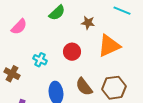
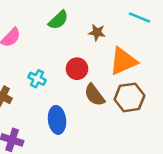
brown semicircle: (84, 87) -> (94, 95), moved
brown hexagon: (114, 88) -> (129, 97), moved

